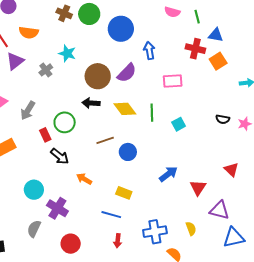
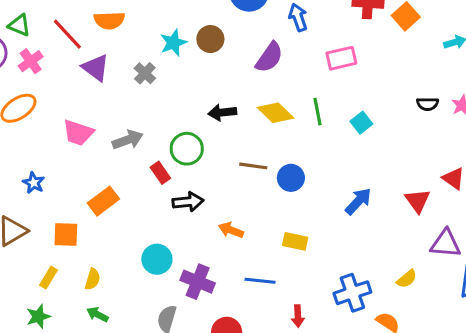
cyan star: (67, 53) -> (173, 43), turned -30
purple triangle: (15, 61) -> (96, 68), turned -36
brown circle: (98, 76) -> (210, 39), moved, size x0.7
gray arrow: (28, 111) -> (128, 140), turned -132
brown line: (105, 140) -> (253, 166), turned 36
black arrow: (60, 156) -> (188, 202), turned -36
red triangle: (198, 188) -> (418, 201), moved
blue line: (111, 215) -> (260, 281), moved
yellow semicircle: (191, 229) -> (407, 279), turned 80

